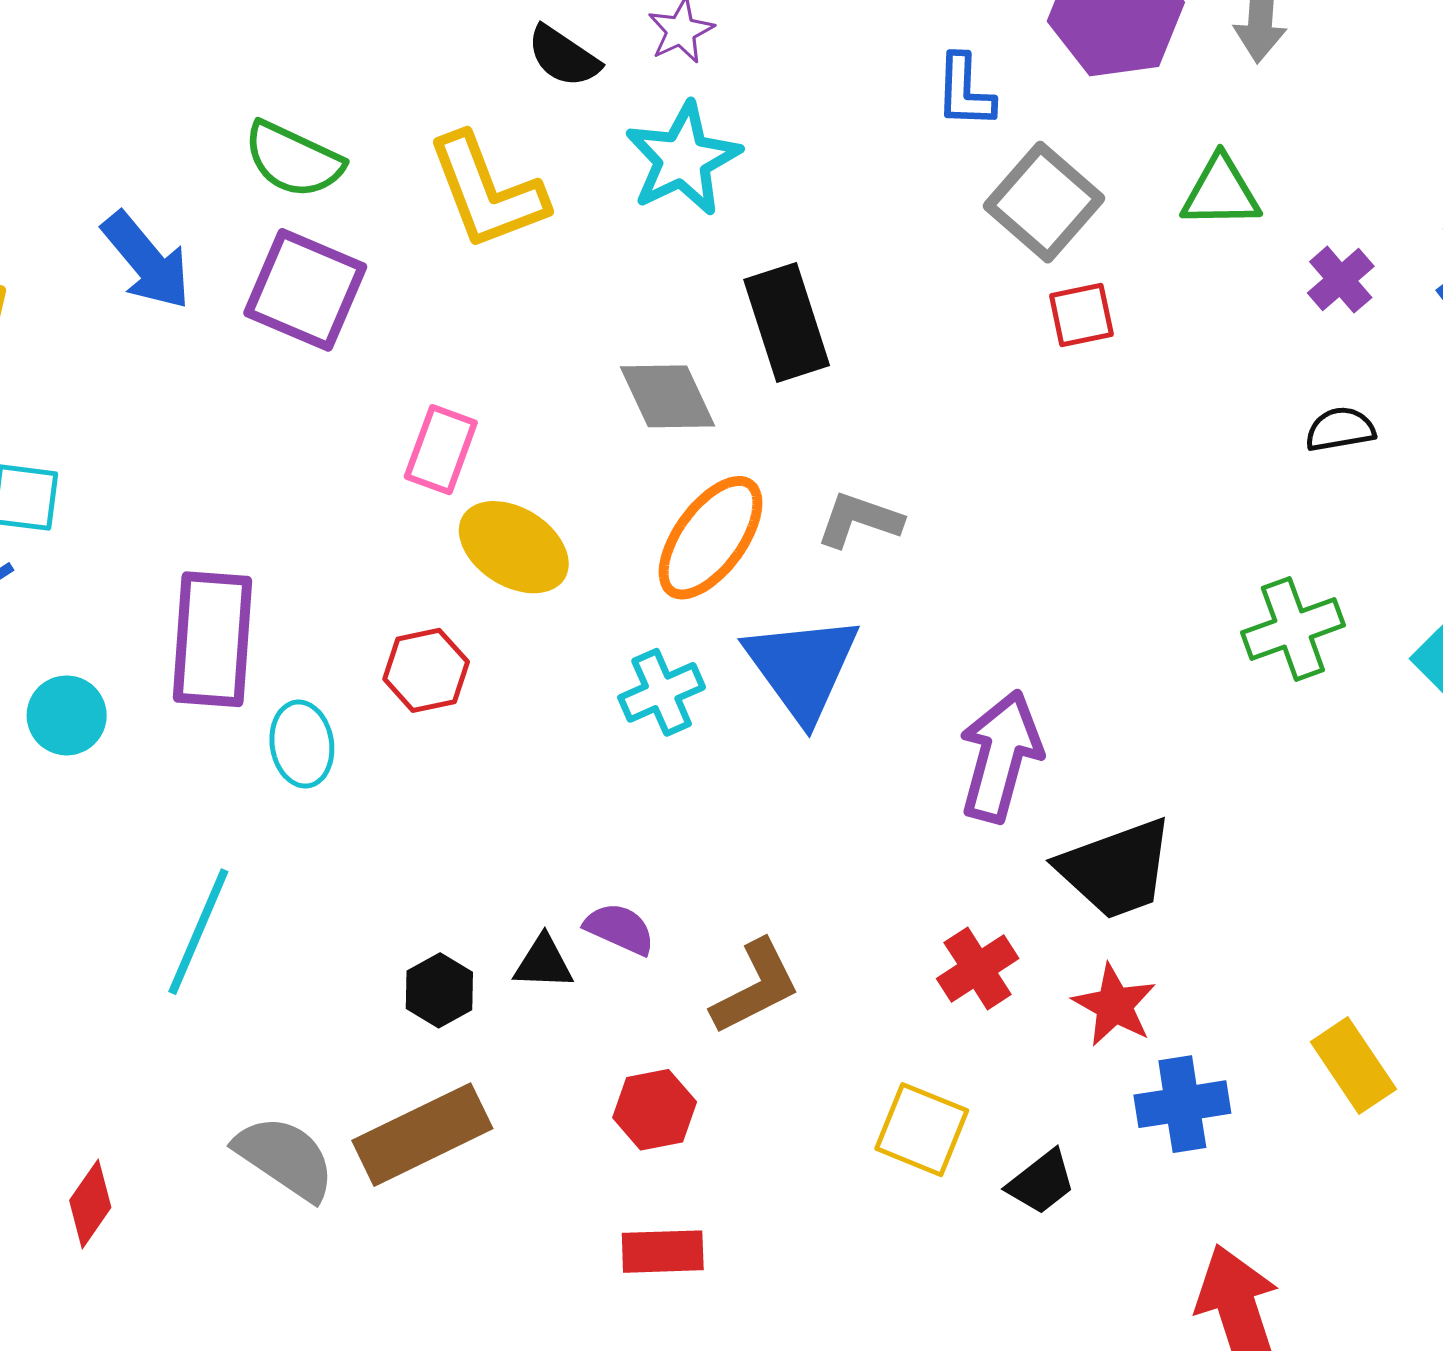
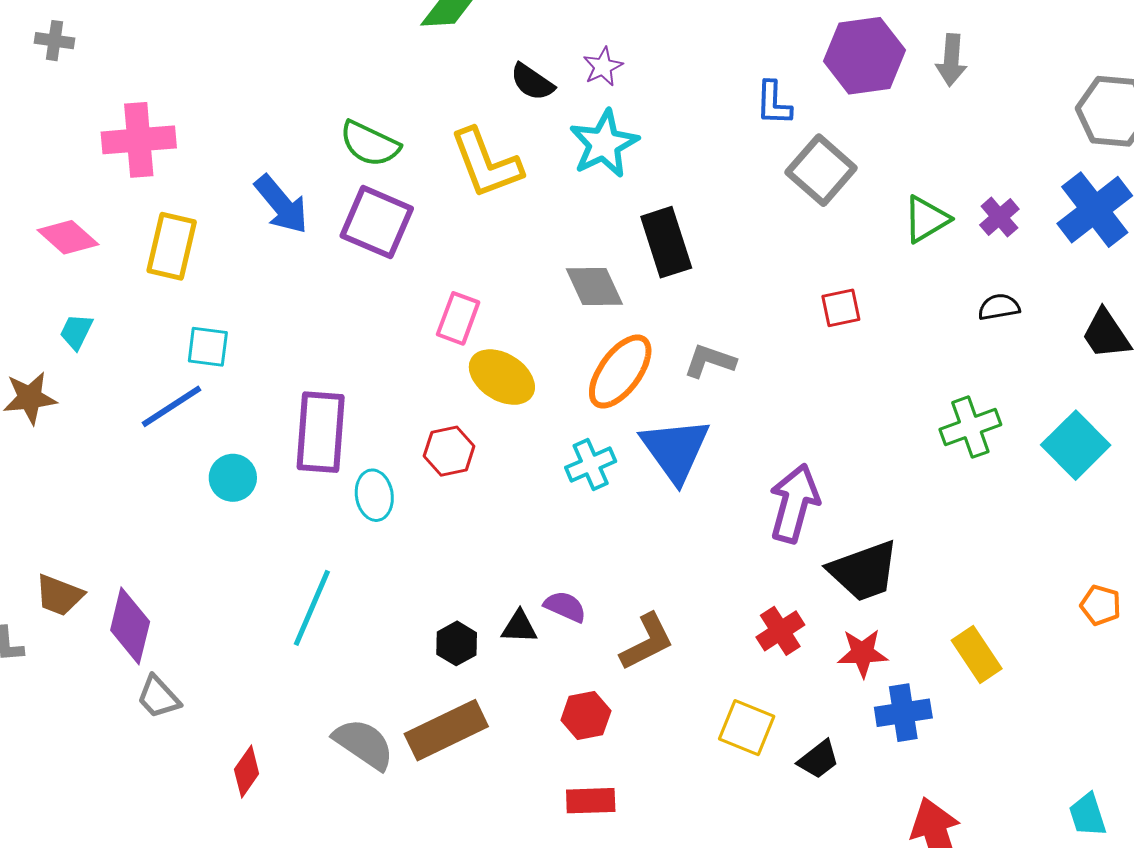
green triangle: (1221, 192) -> (926, 219), moved, turned -30
red square: (1081, 315) -> (841, 308), moved
red star: (1114, 1005) -> (863, 653), turned -30
yellow rectangle: (1353, 1066) -> (977, 654), moved

